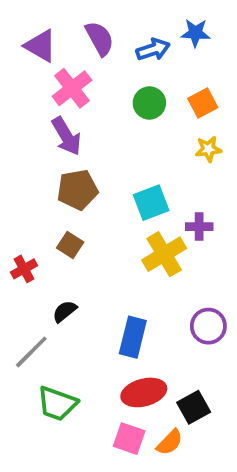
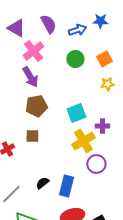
brown square: (70, 245) -> (32, 136), turned -32
black semicircle: (65, 311) -> (42, 183), moved
purple circle: (208, 326) -> (96, 164), moved

